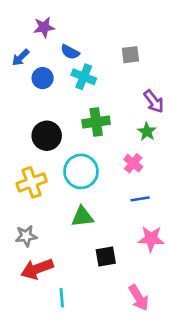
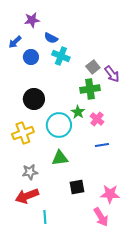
gray square: (130, 55) -> (93, 67), moved, turned -32
green cross: (96, 122) -> (90, 89), moved
green star: (147, 132) -> (78, 112), moved
gray star: (26, 236) -> (30, 172), moved
pink star: (151, 239) -> (110, 194), moved

